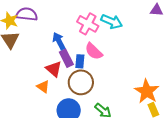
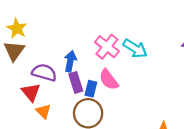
purple semicircle: (27, 14) -> (44, 72), moved
blue arrow: (59, 41) -> (70, 61), turned 30
red triangle: (54, 69) -> (31, 92), moved

